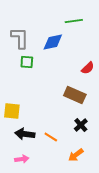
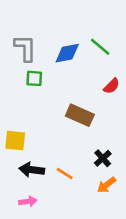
green line: (74, 21) -> (100, 47), moved, turned 48
brown rectangle: (75, 95) -> (80, 115), moved
orange arrow: (76, 155) -> (106, 185), moved

